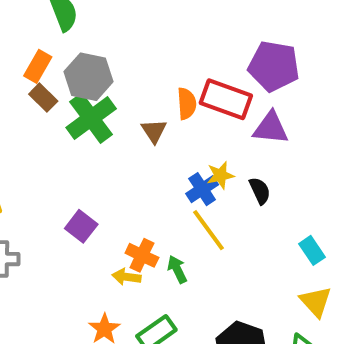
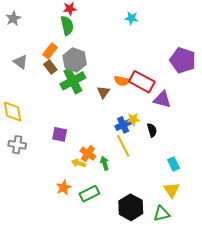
purple pentagon: (274, 66) -> (183, 60), moved
orange semicircle: (187, 104) -> (122, 81), turned 98
purple square: (81, 226) -> (60, 134), turned -35

